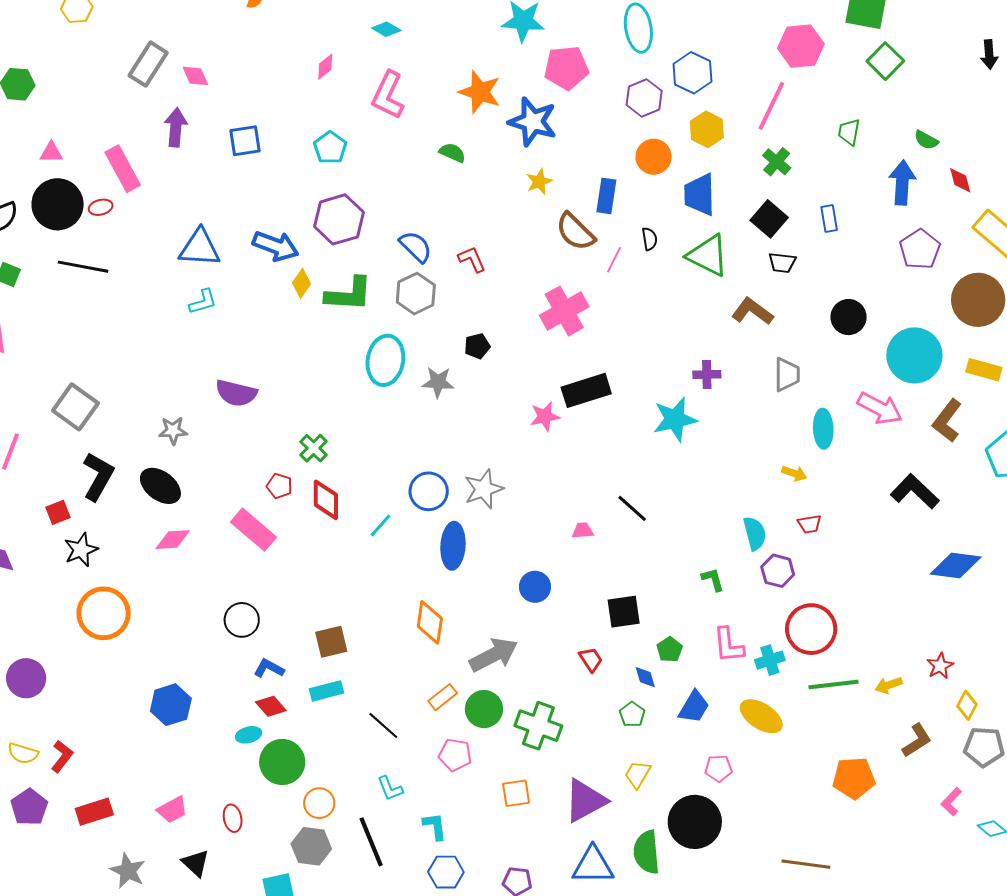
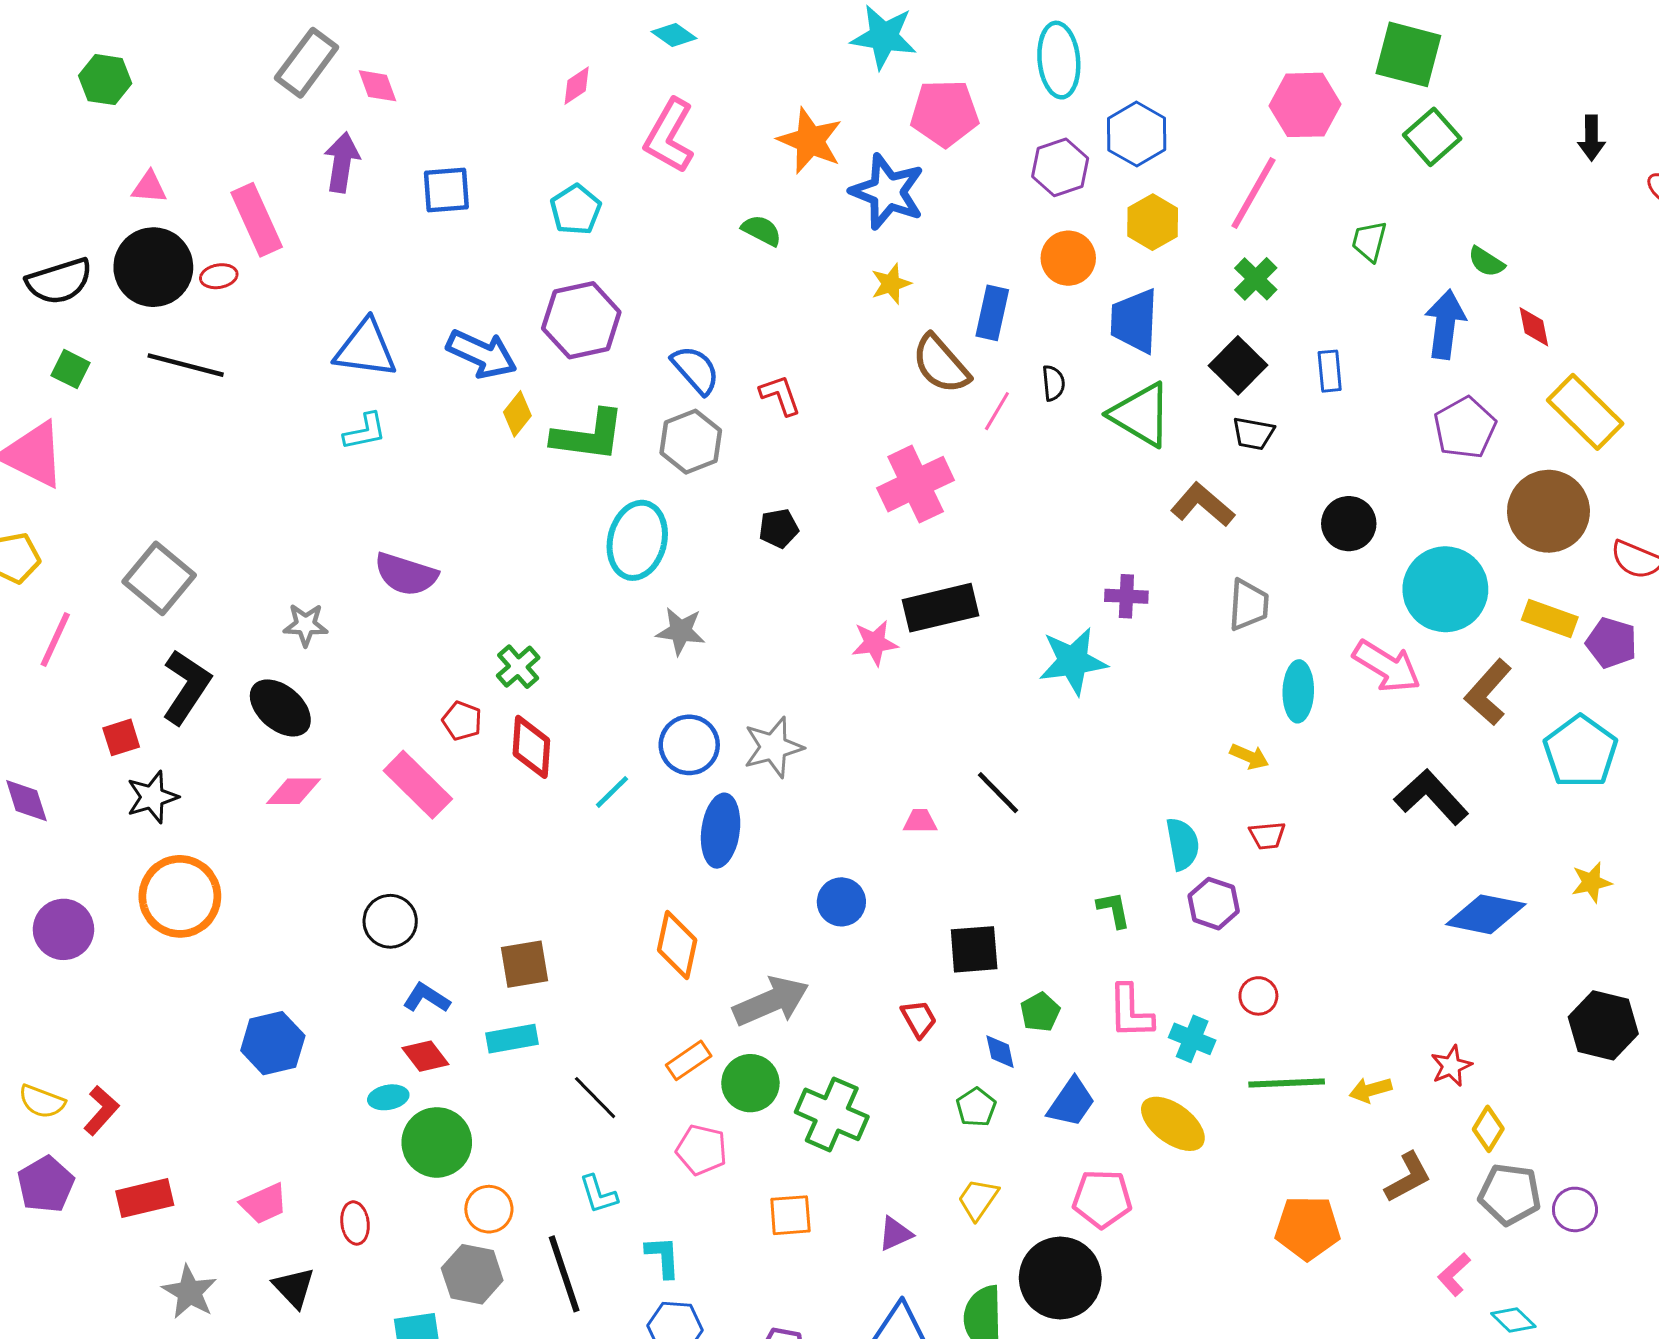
gray star: (438, 382) -> (681, 631), moved
red circle: (811, 629) -> (1258, 996), size x0.5
cyan cross: (770, 660) -> (1192, 1039), turned 36
purple circle: (26, 678) -> (63, 929), moved
pink pentagon: (718, 768) -> (1102, 1199), size x1.4
purple triangle: (585, 801) -> (895, 1234), size x0.5

